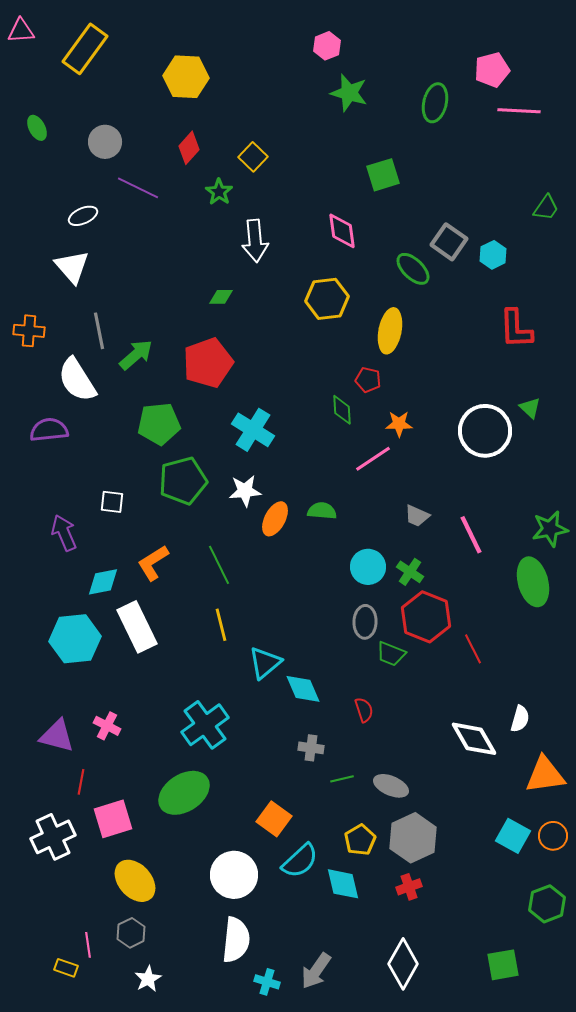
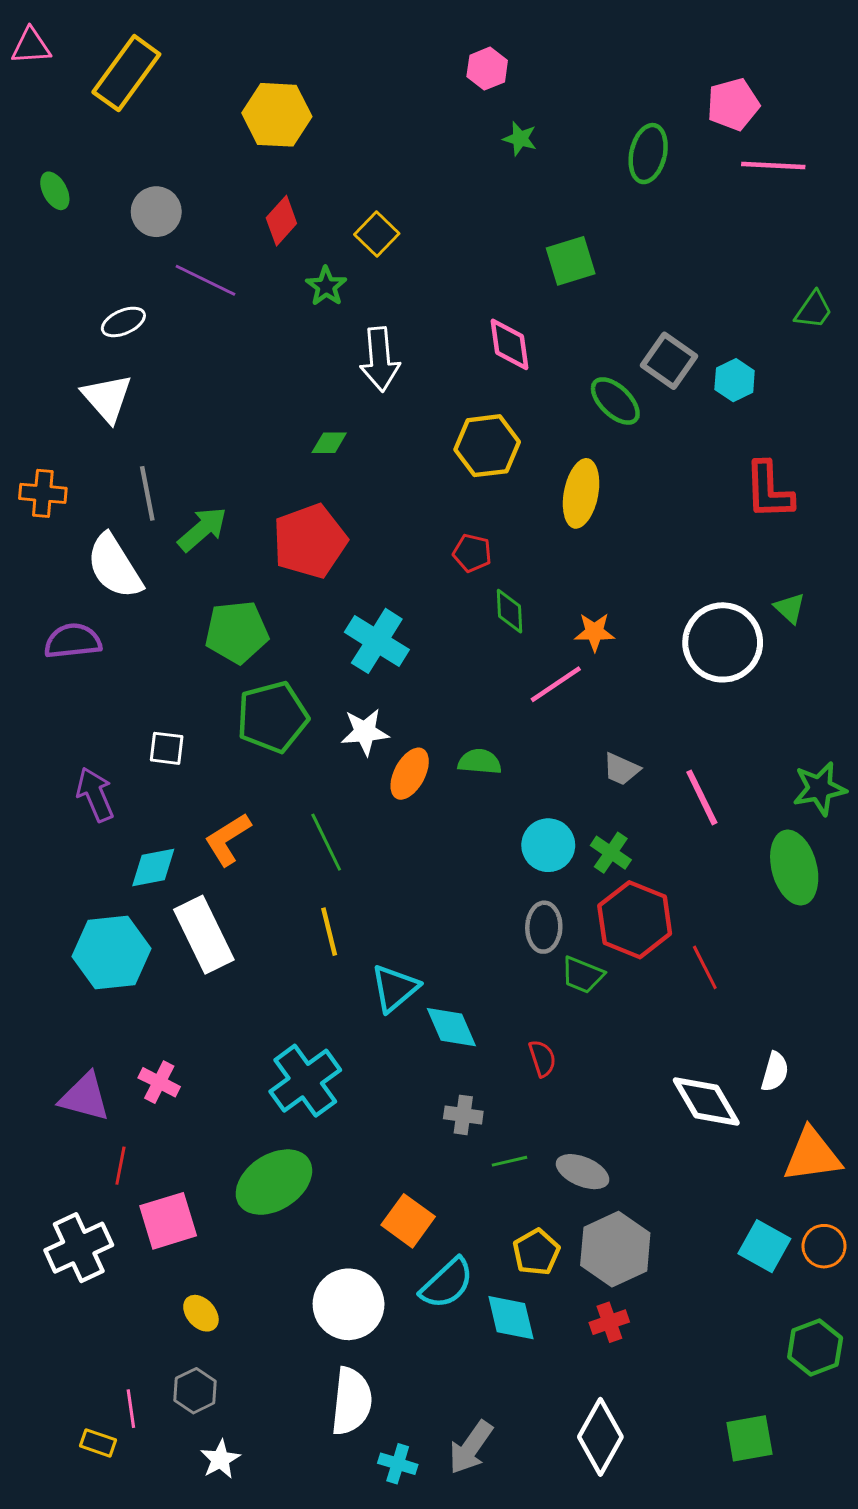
green star: (349, 93) -> (520, 139), size x0.6
red pentagon: (368, 380) -> (472, 553), moved
yellow ellipse: (135, 881) -> (201, 1313), size x0.6

